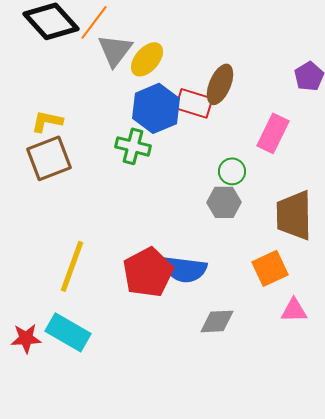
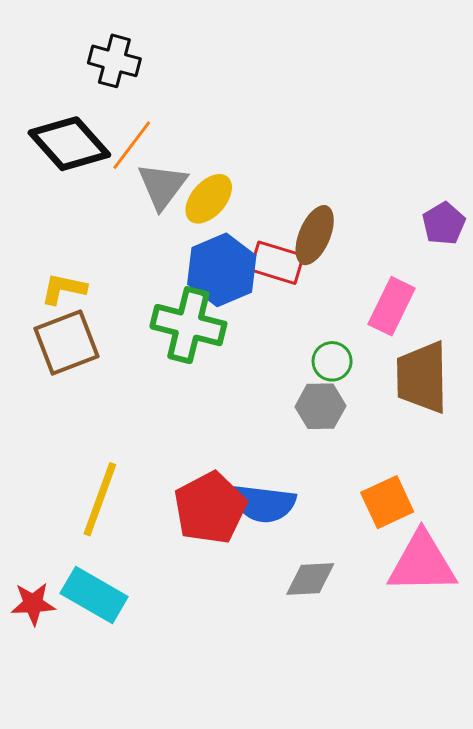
green cross: (133, 146) -> (188, 325), size x1.4
brown trapezoid: (294, 215) -> (422, 377), moved
pink triangle: (294, 310) -> (422, 563), size x1.8

